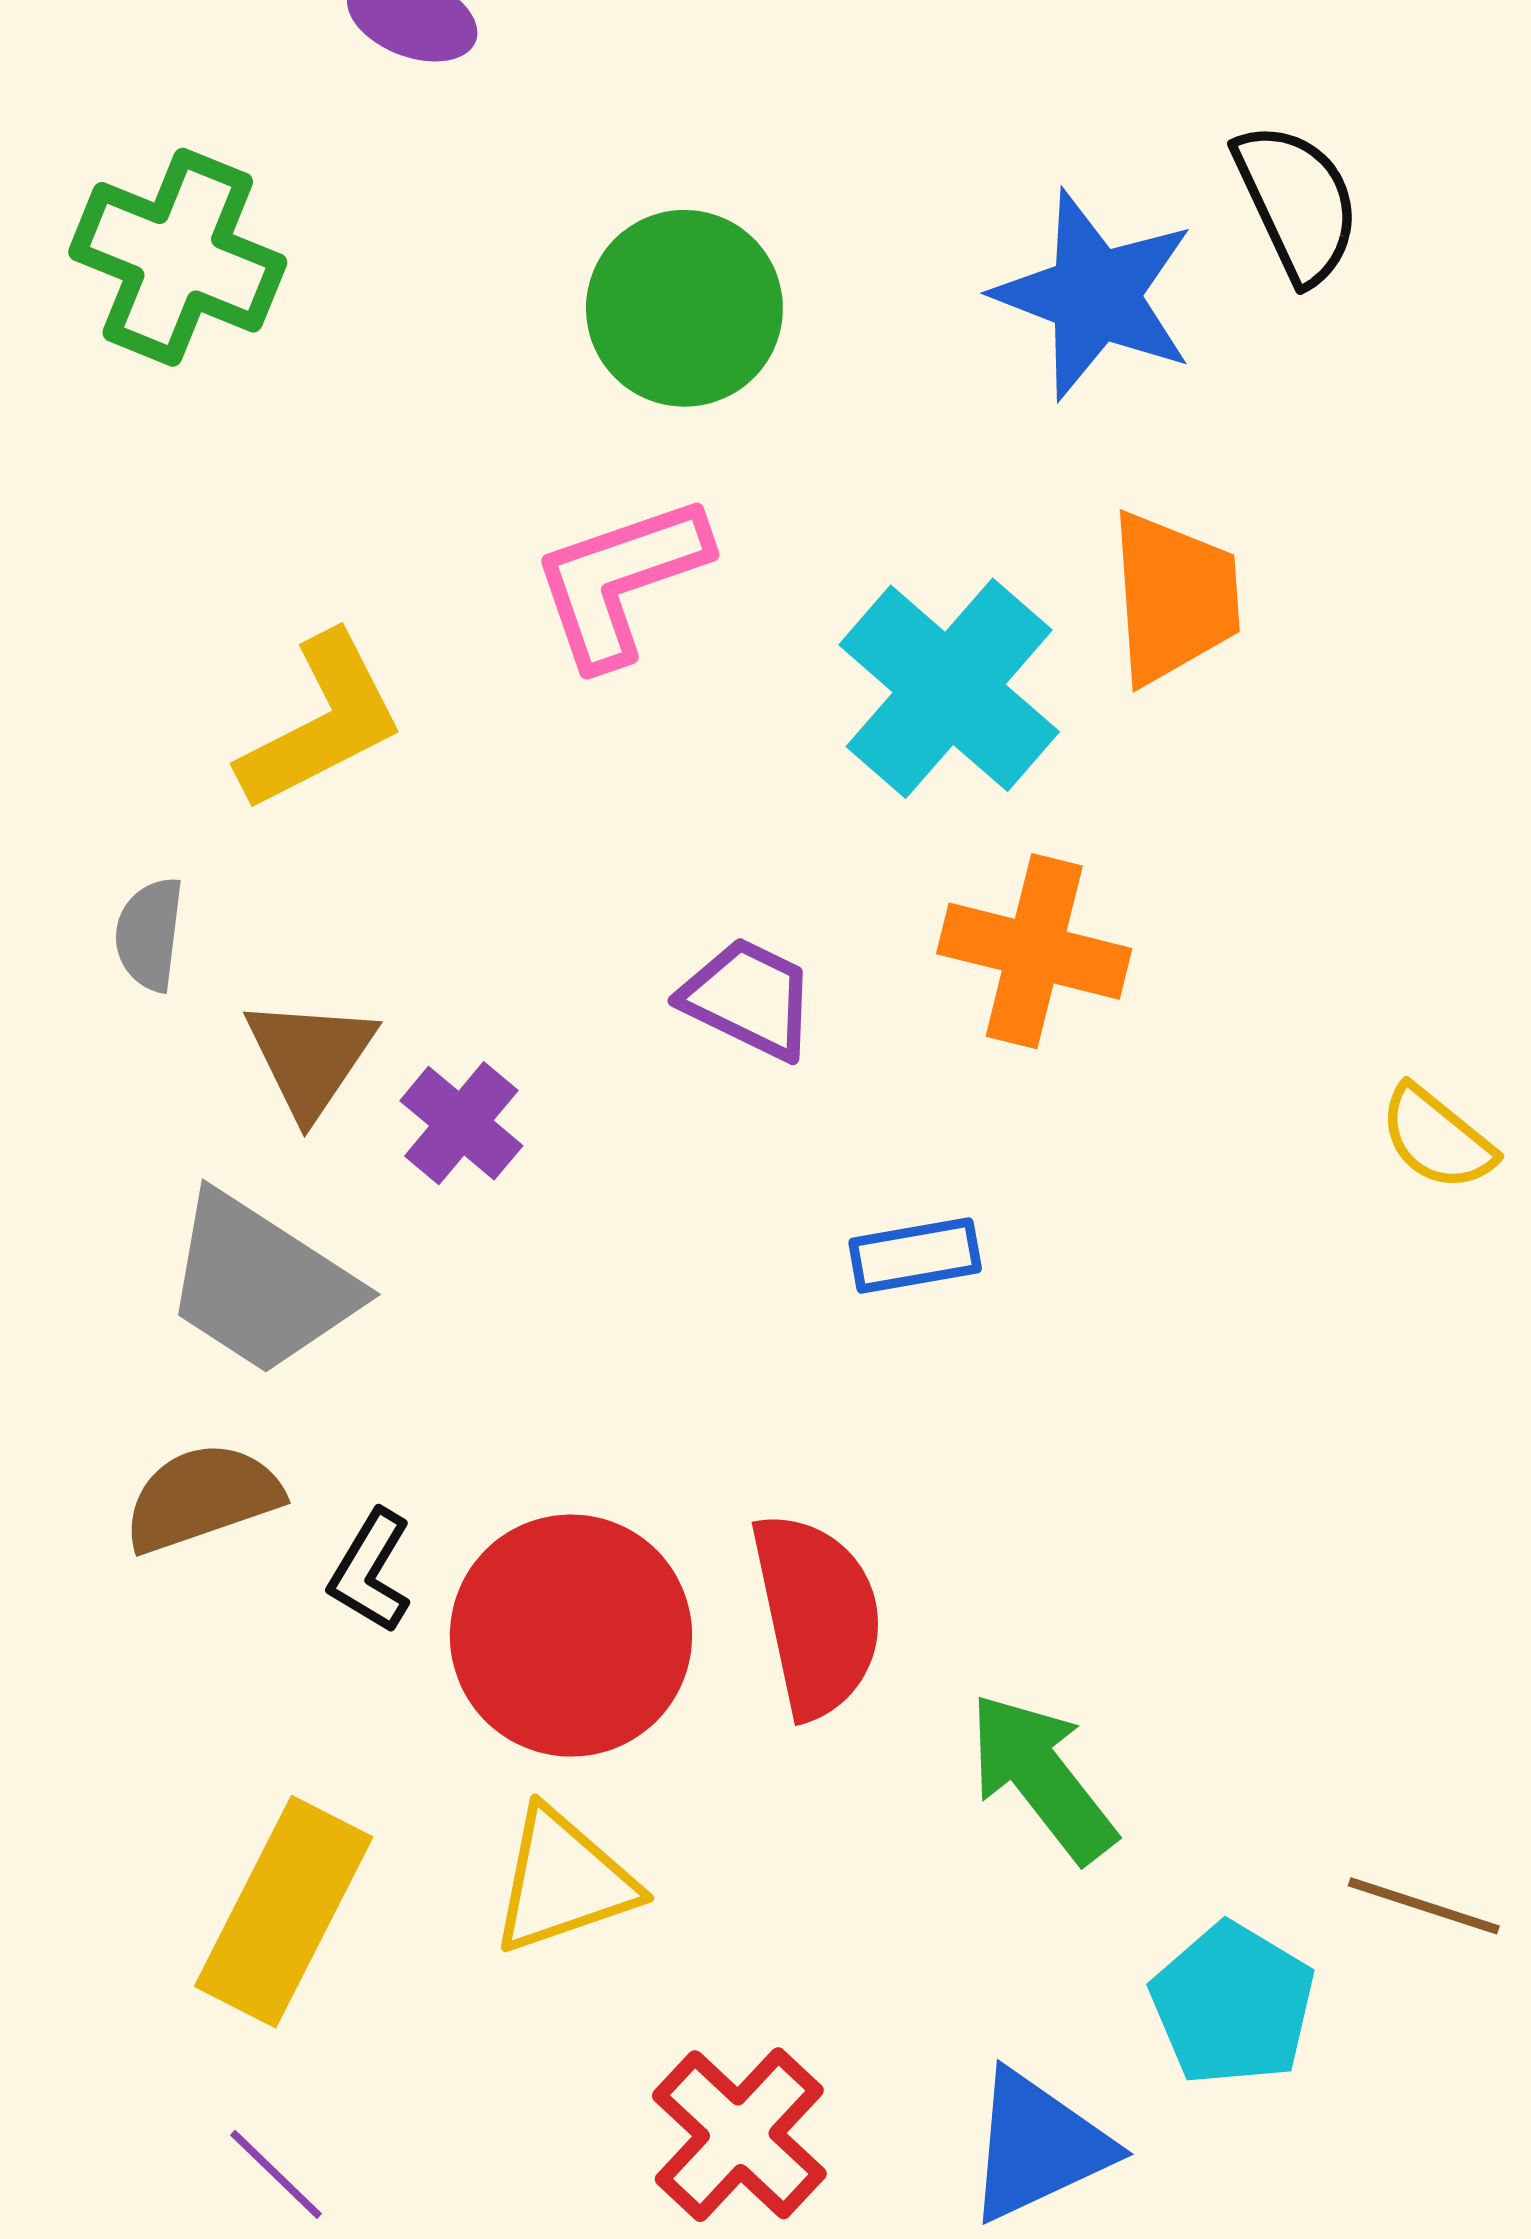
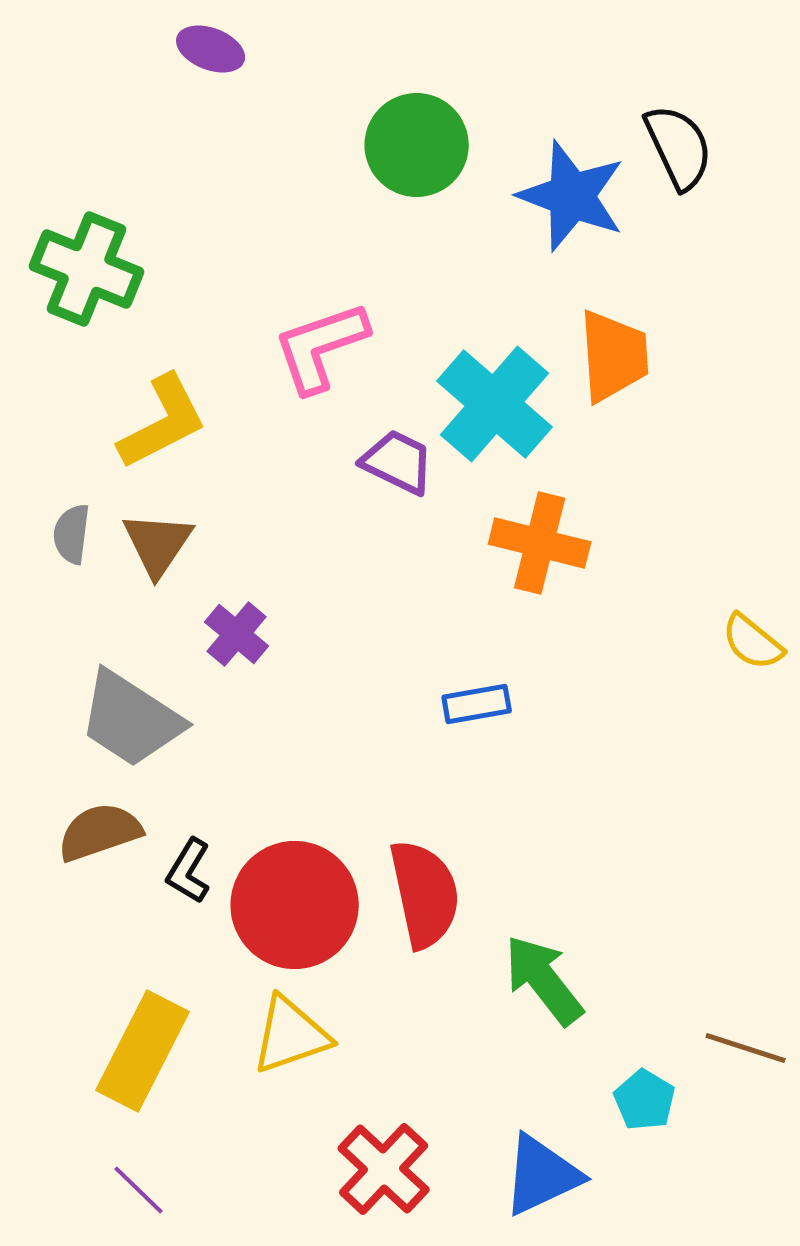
green cross: (178, 257) -> (87, 269), moved
green circle: (684, 308) -> (417, 145), moved
purple trapezoid: (749, 998) -> (398, 462), moved
brown triangle: (310, 1057) -> (158, 544), moved
cyan pentagon: (1233, 2004) -> (645, 1100), size x0.7

